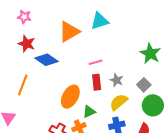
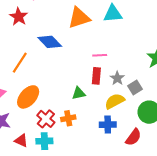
red star: (27, 44) -> (19, 17), moved
gray square: (144, 85) -> (135, 87), moved
orange ellipse: (70, 97) -> (28, 97), moved
green triangle: (89, 112) -> (79, 93), moved

